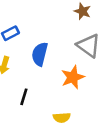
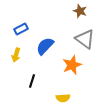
blue semicircle: (40, 54) -> (45, 46), turned 30

